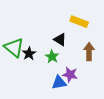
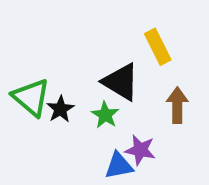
yellow rectangle: (79, 22) -> (158, 47), turned 42
black triangle: (60, 40) -> (121, 82), size x1.5

